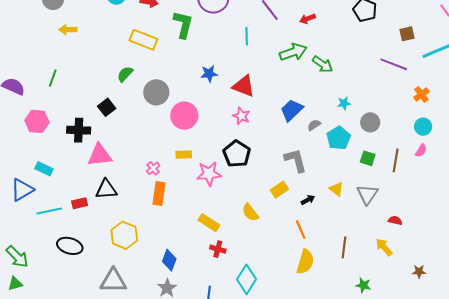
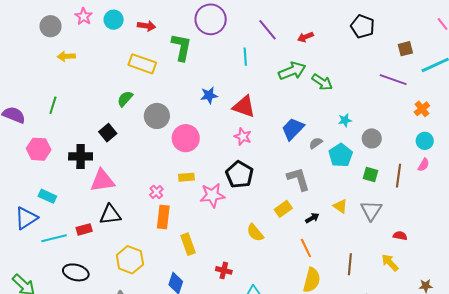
yellow rectangle: (209, 223) -> (188, 244), moved, turned 40

